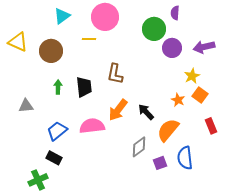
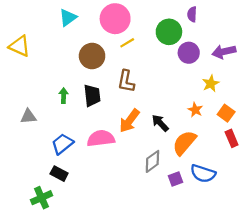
yellow line: (89, 39) -> (127, 43), moved, turned -32
brown circle: (51, 51) -> (92, 56), moved
orange square: (200, 95) -> (226, 113), moved
blue semicircle: (185, 158) -> (203, 174), turned -65

